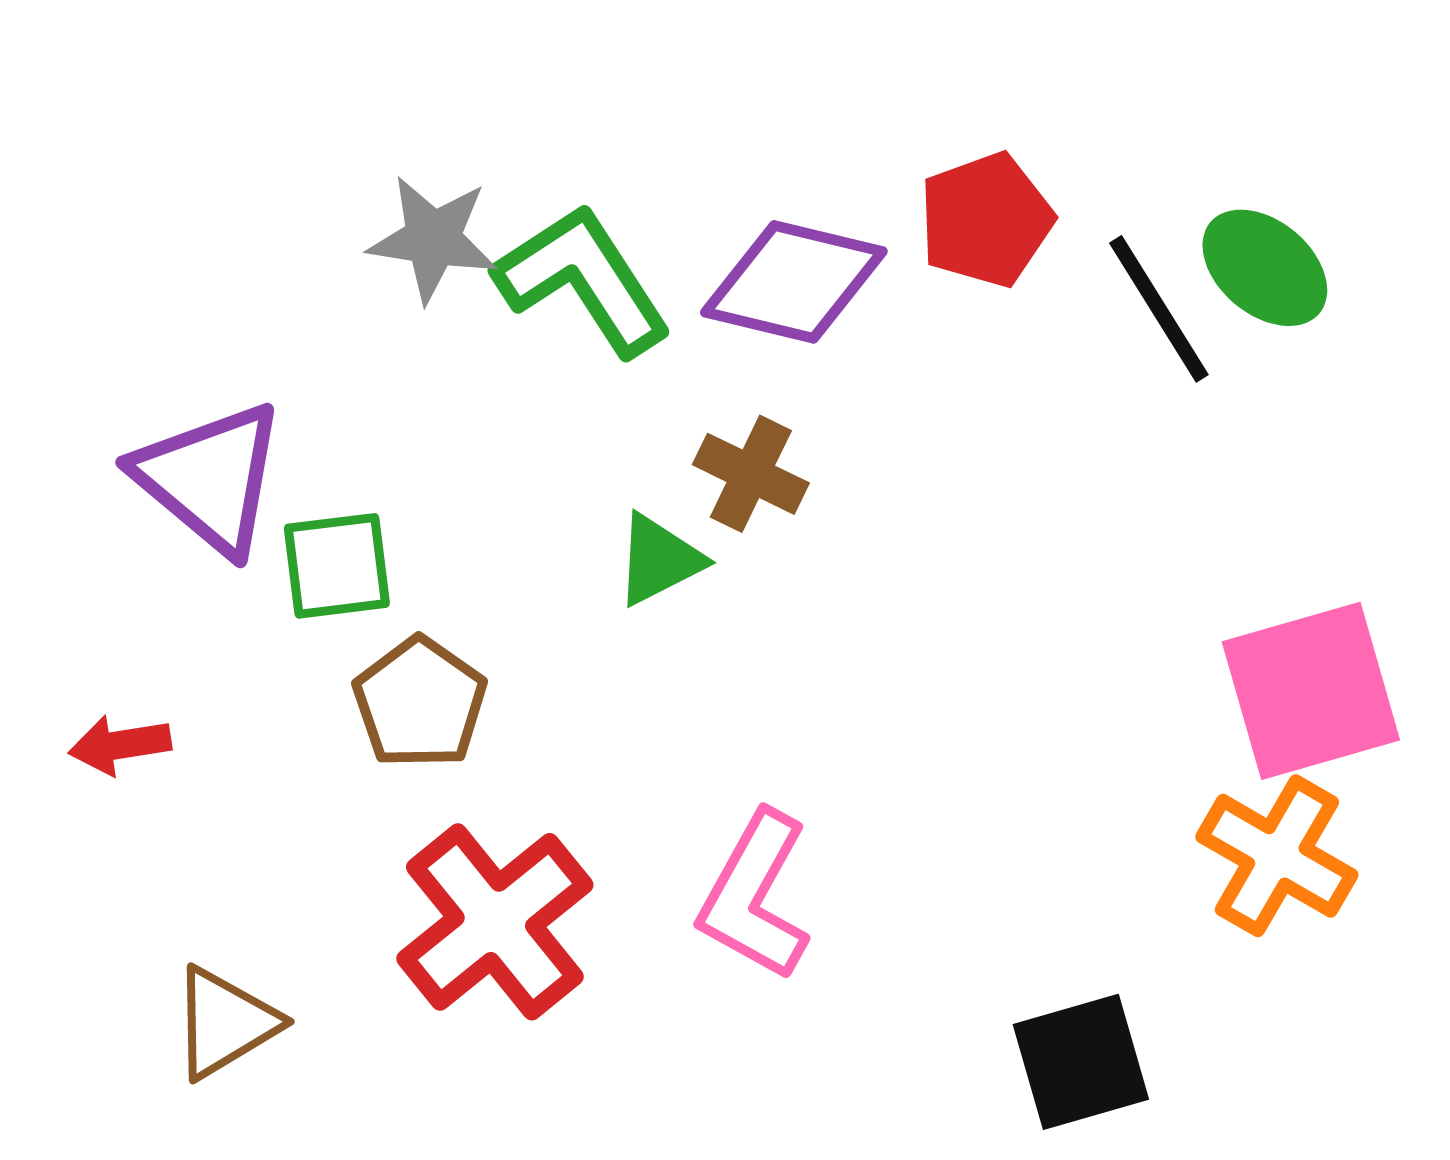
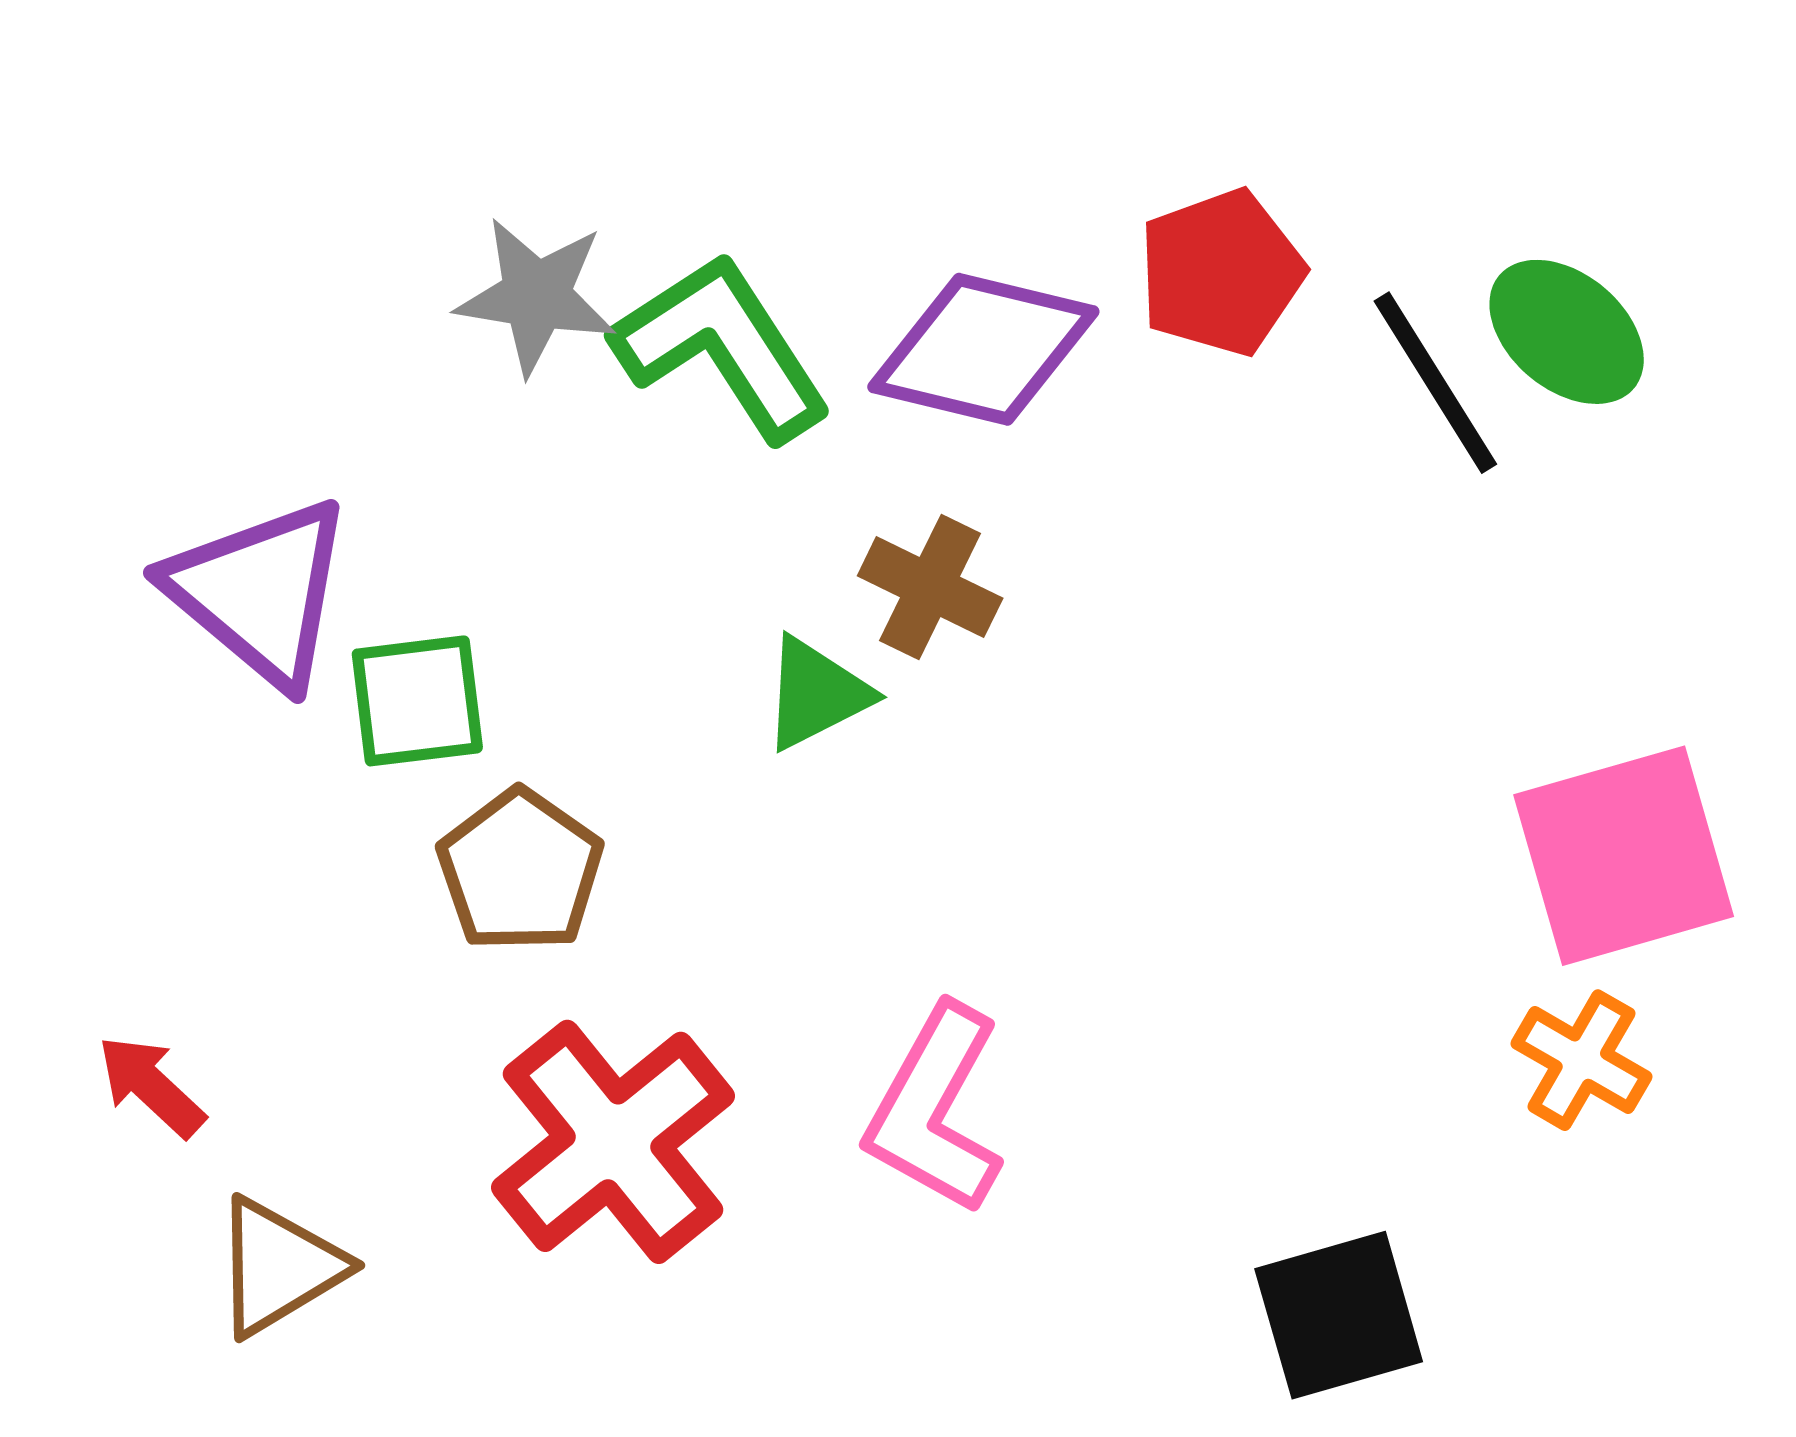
red arrow: (120, 745) -> (151, 1086), moved, turned 52
orange cross: (1277, 856) -> (1581, 1060), size x0.7

